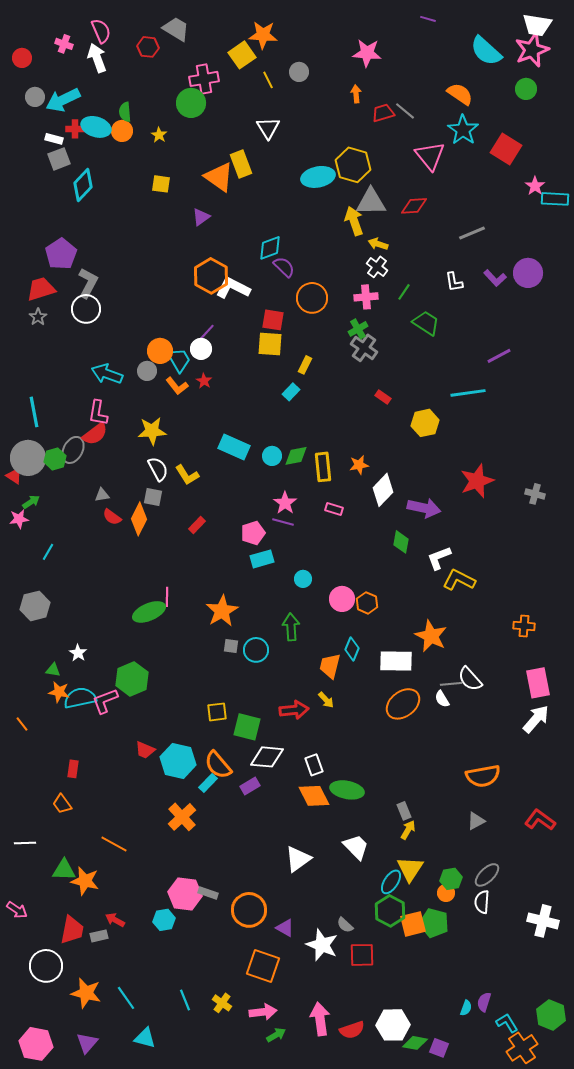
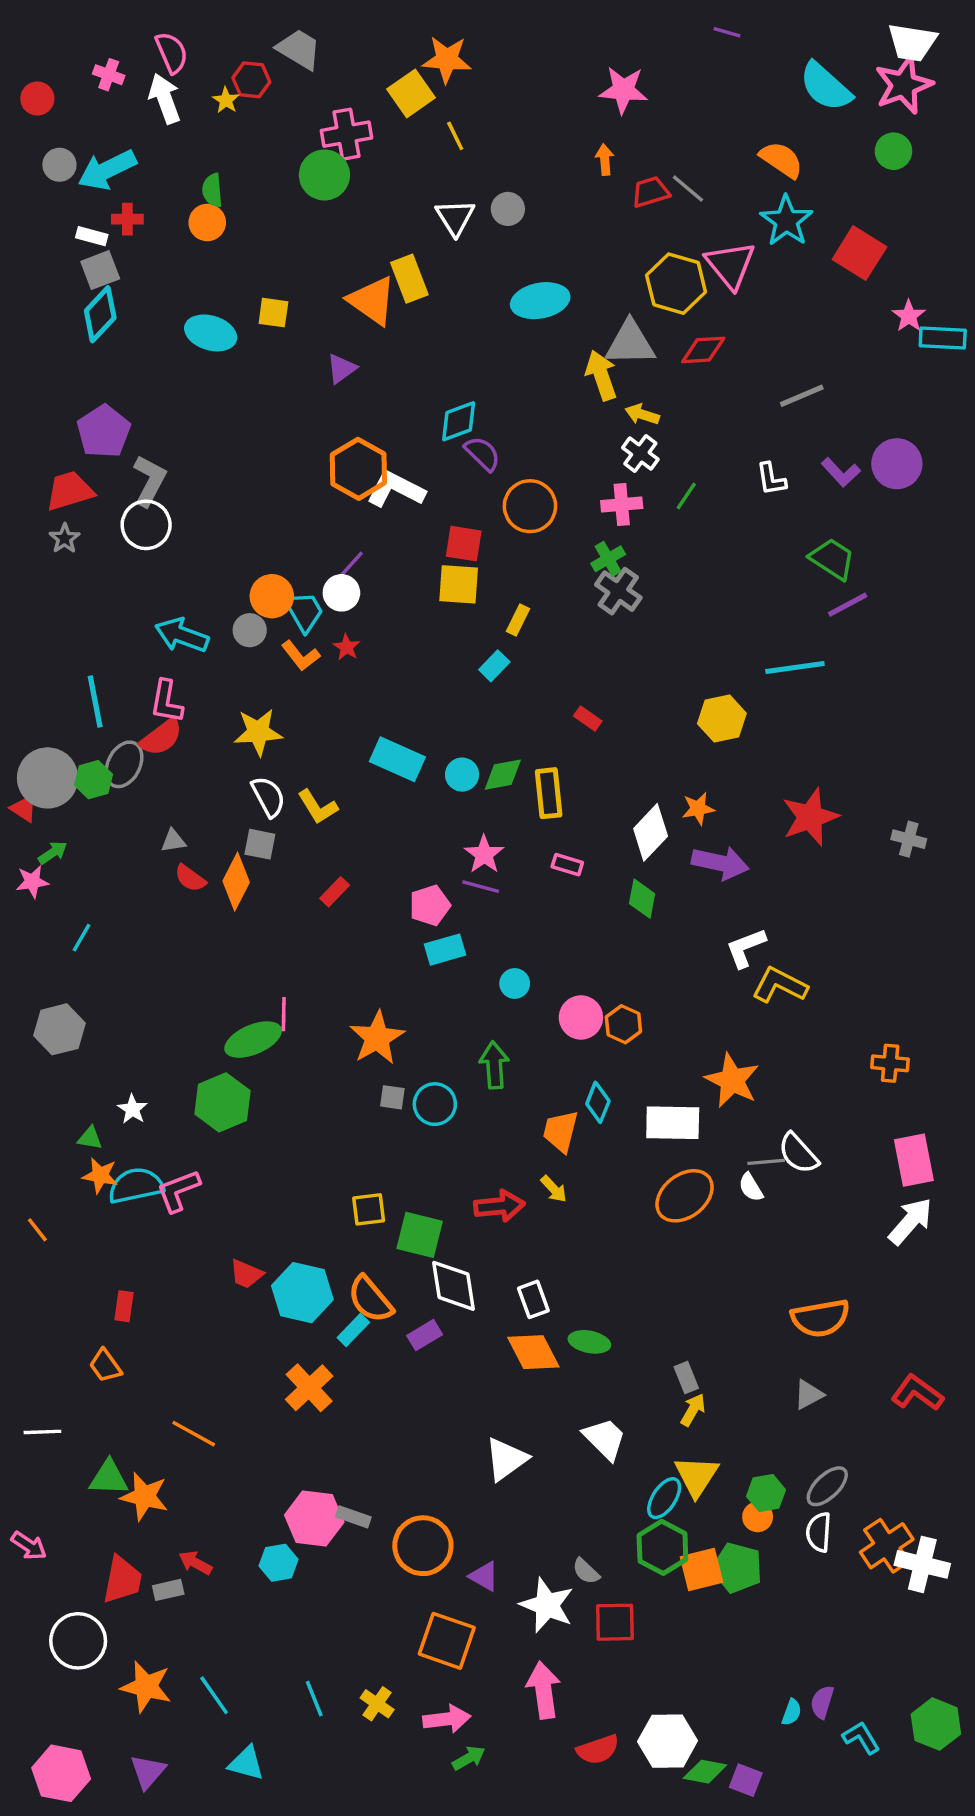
gray circle: (299, 72) -> (508, 209), moved
cyan ellipse: (96, 127) -> (211, 333), moved
yellow star: (159, 135) -> (226, 100), moved
yellow hexagon: (353, 165) -> (676, 284), moved
cyan diamond: (83, 185) -> (100, 314), moved
green trapezoid: (426, 323) -> (832, 559), moved
red rectangle: (383, 397) -> (588, 719), moved
cyan line: (34, 412) -> (95, 702), moved
orange star: (359, 465) -> (698, 809), moved
green diamond: (401, 542) -> (642, 899), moved
green hexagon: (132, 679) -> (223, 1102), moved
white diamond: (267, 757) -> (454, 1286), turned 76
green ellipse: (347, 790) -> (589, 1342), size x0.7
pink arrow: (320, 1019) -> (544, 1690), moved
orange cross: (522, 1048) -> (887, 1546), moved

